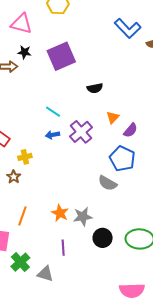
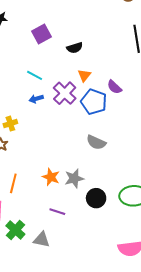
purple square: (61, 56) -> (41, 34), moved, size x0.7
orange triangle: (113, 117) -> (84, 75), moved
purple semicircle: (130, 130) -> (114, 87), turned 98
blue pentagon: (122, 159) -> (94, 102), moved
purple line: (63, 248) -> (57, 212), turned -63

